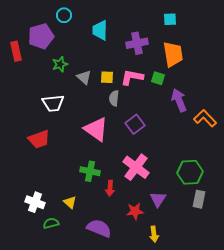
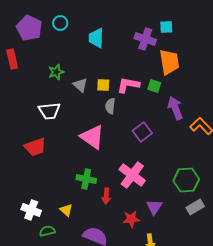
purple pentagon: (41, 36) -> (29, 28), moved, turned -30
purple cross: (137, 43) -> (145, 39), moved, turned 30
purple square: (135, 124) -> (142, 132), moved
gray rectangle: (199, 199) -> (195, 207), turned 48

